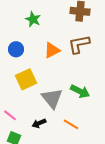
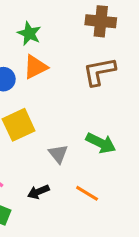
orange triangle: (52, 50) -> (35, 67), moved
gray triangle: (52, 98) -> (58, 154), size x0.6

